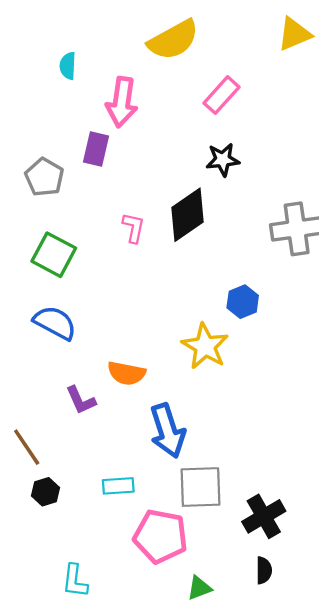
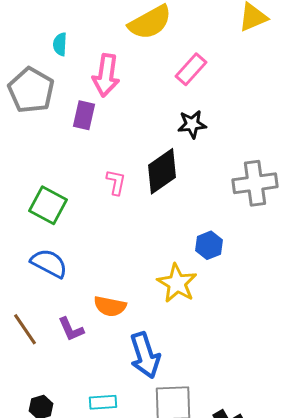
gray pentagon: (44, 177) -> (31, 90), moved, size x1.4
brown line: (27, 447) -> (25, 329), moved

